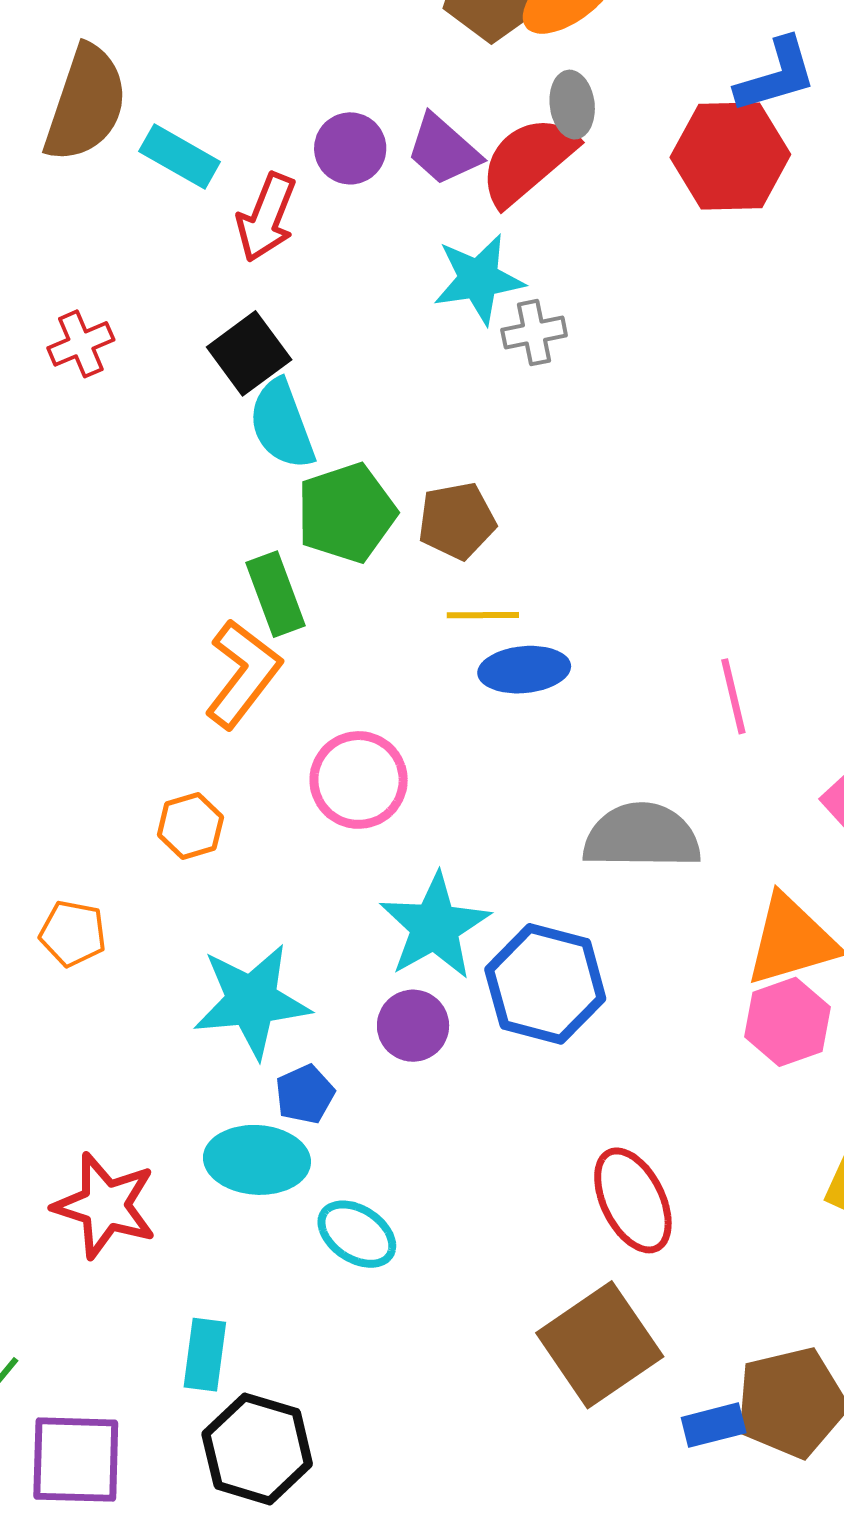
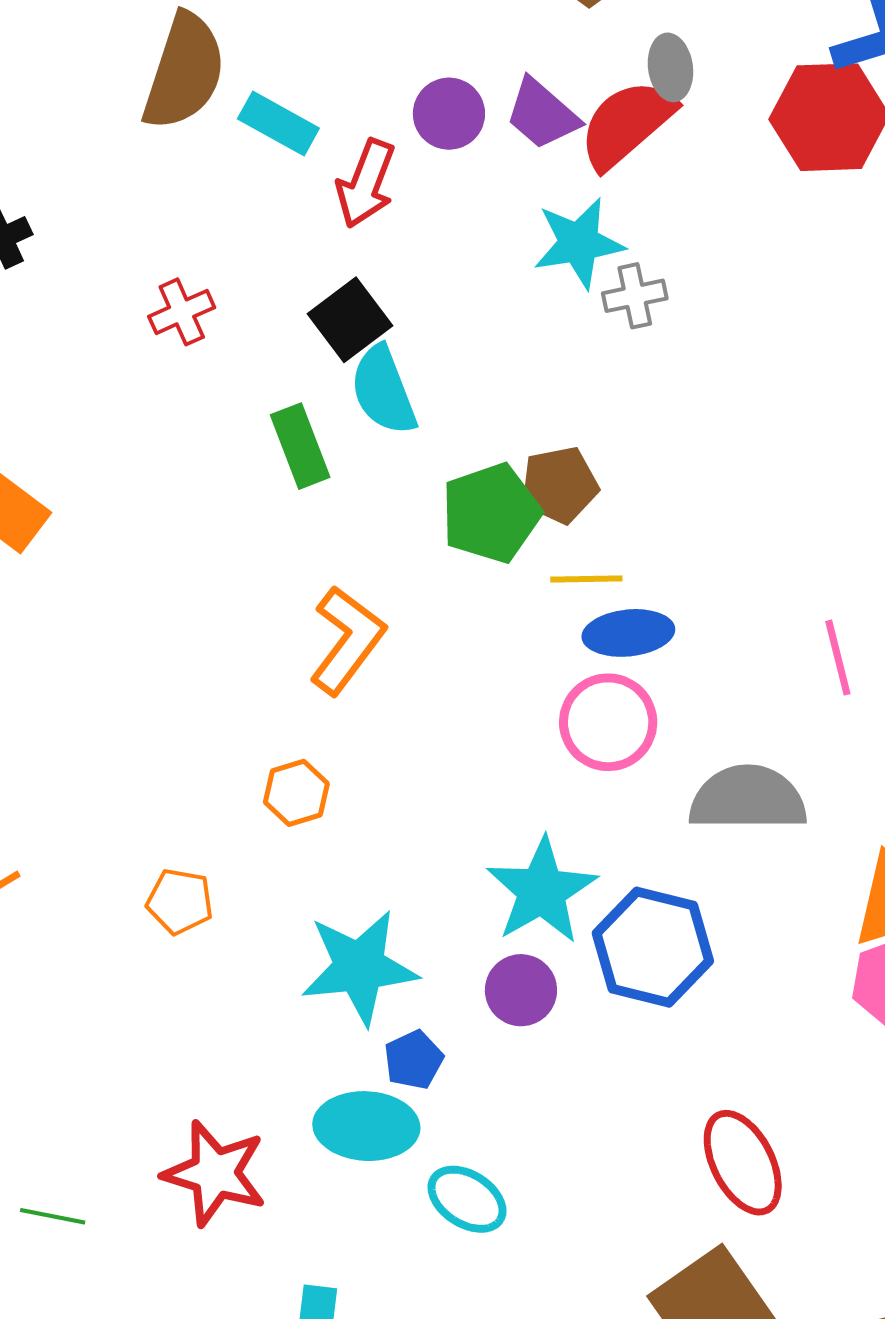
green pentagon: (346, 513) -> (491, 513), moved
green rectangle: (275, 594) -> (300, 446), moved
pink circle: (359, 780) -> (608, 722), moved

